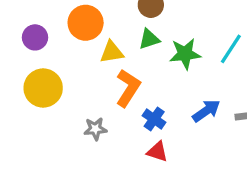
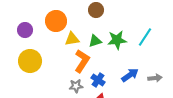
green triangle: (149, 39) -> (95, 41), moved
gray star: (95, 129) -> (76, 86), moved

